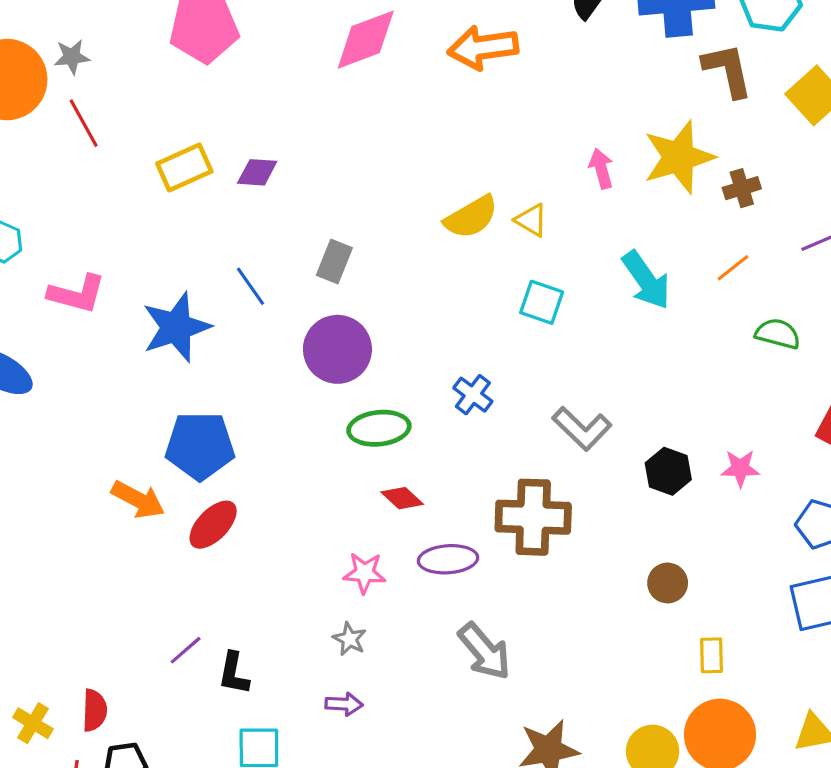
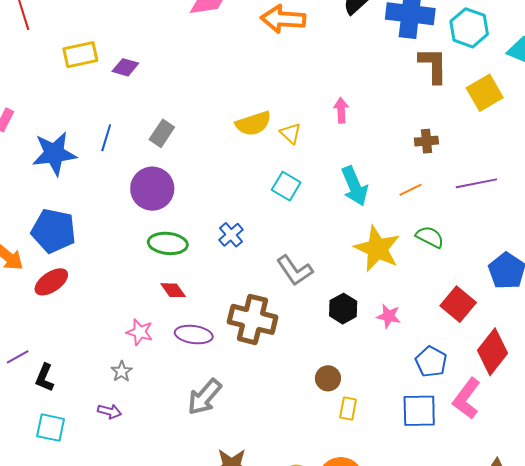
yellow star: (679, 157) -> (377, 249), moved, turned 30
blue line: (251, 286) -> (106, 138), turned 40
gray arrow: (485, 651) -> (204, 397), turned 69
yellow rectangle: (712, 655) -> (348, 409), moved

